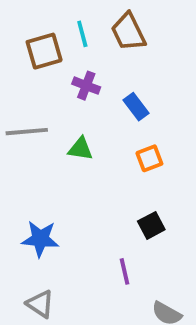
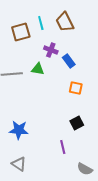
purple cross: (86, 86) -> (51, 50), moved
green triangle: (80, 149) -> (38, 69), moved
orange square: (149, 158) -> (76, 88), turned 32

